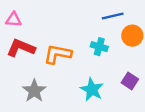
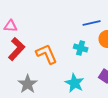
red L-shape: (21, 48) -> (17, 49), turned 110
orange L-shape: (58, 54) -> (47, 54), turned 55

